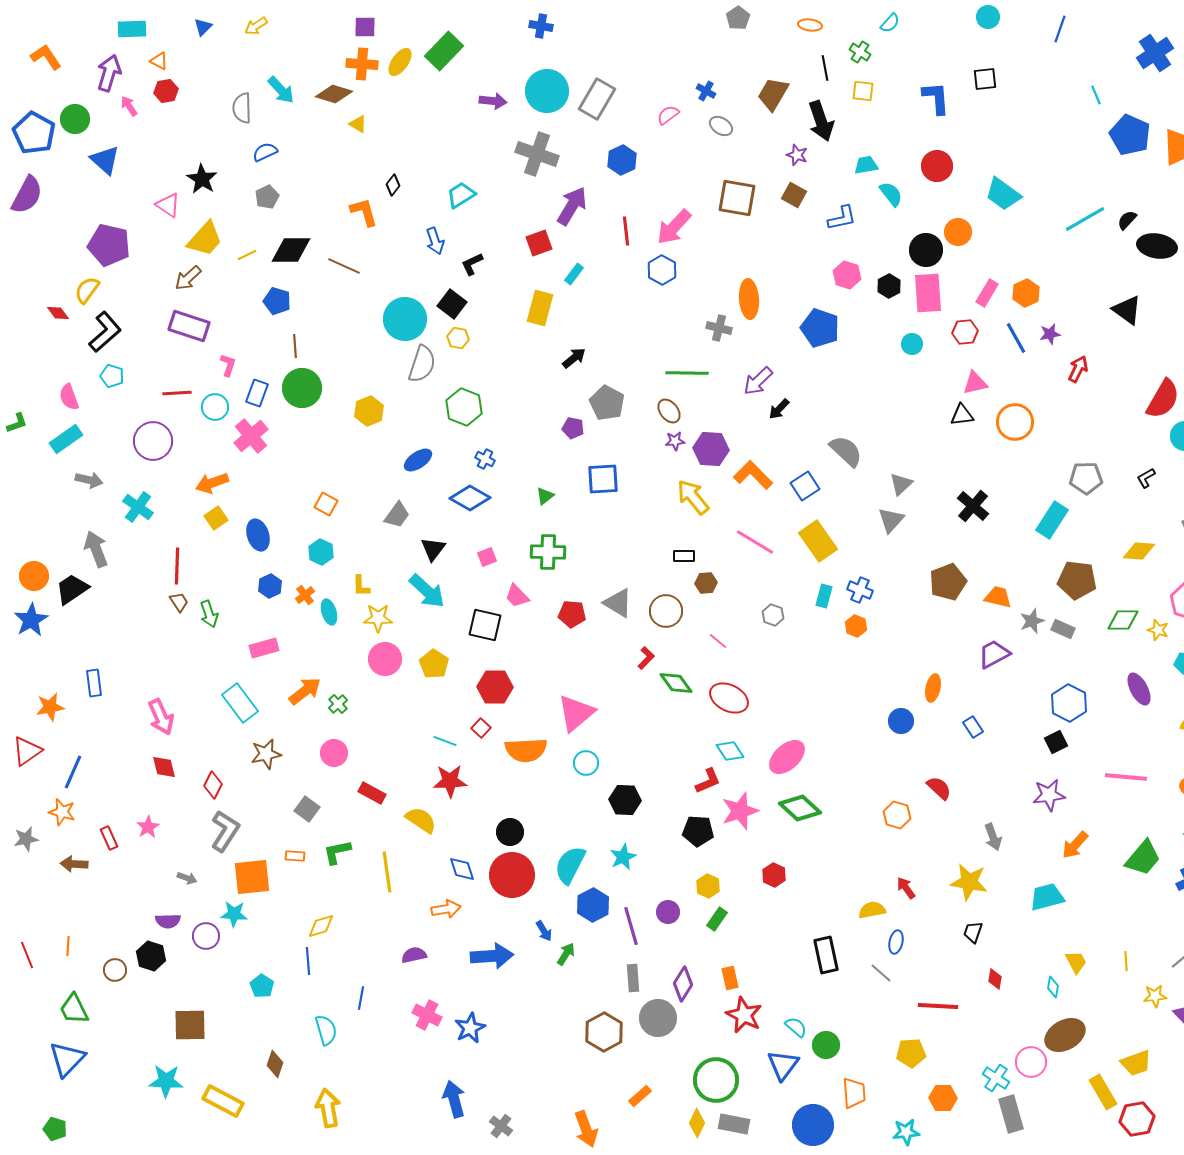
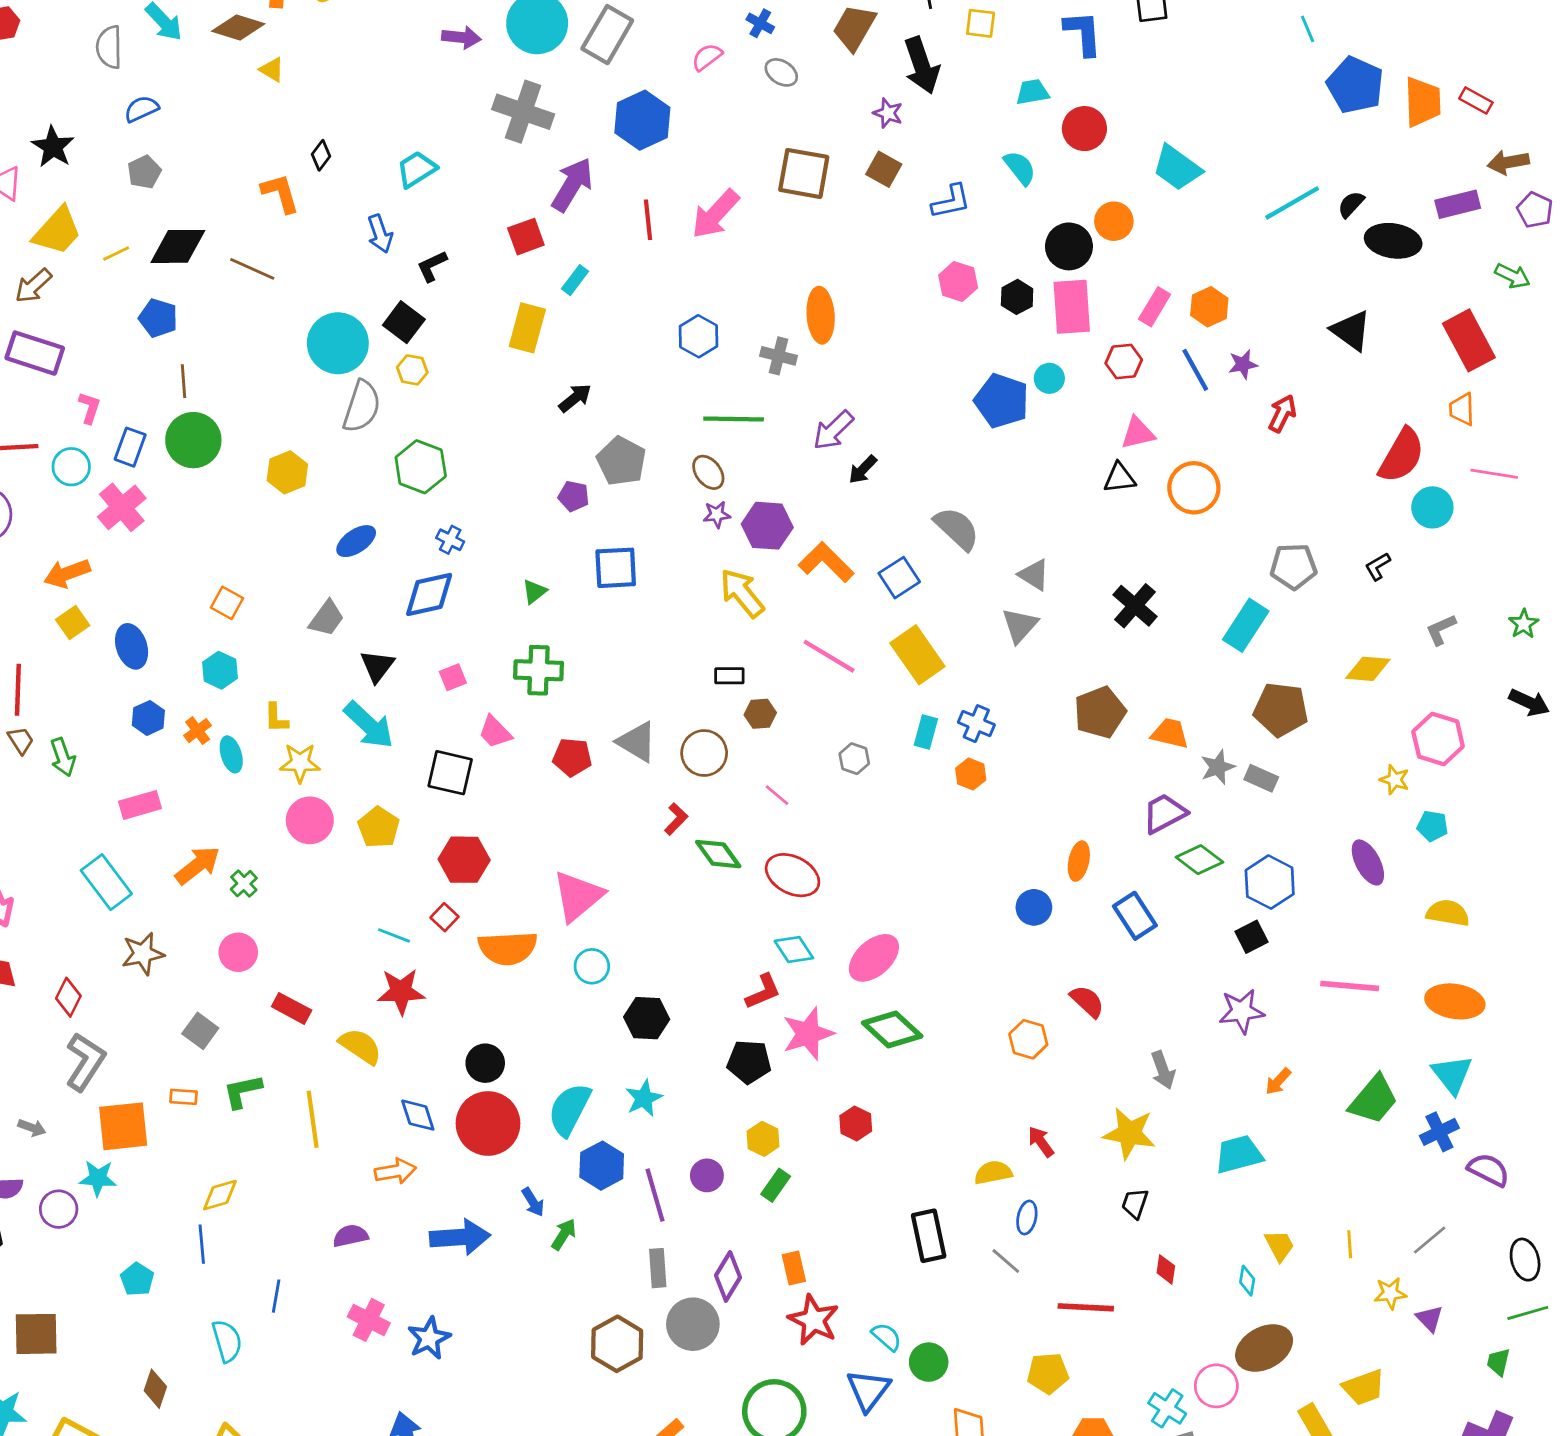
blue hexagon: (622, 160) -> (642, 120), size x1.4
cyan trapezoid: (866, 165) -> (1032, 92), moved
blue hexagon: (662, 270) -> (699, 336), moved
blue pentagon: (820, 328) -> (1002, 401), moved
gray triangle: (901, 484) -> (1034, 575), turned -45
blue diamond: (470, 498) -> (429, 594), turned -42
green diamond: (1123, 620) -> (1199, 860), moved, turned 36
blue rectangle: (973, 727) -> (1135, 916), size x1.5
orange arrow: (1075, 845) -> (1278, 1081), size x0.7

